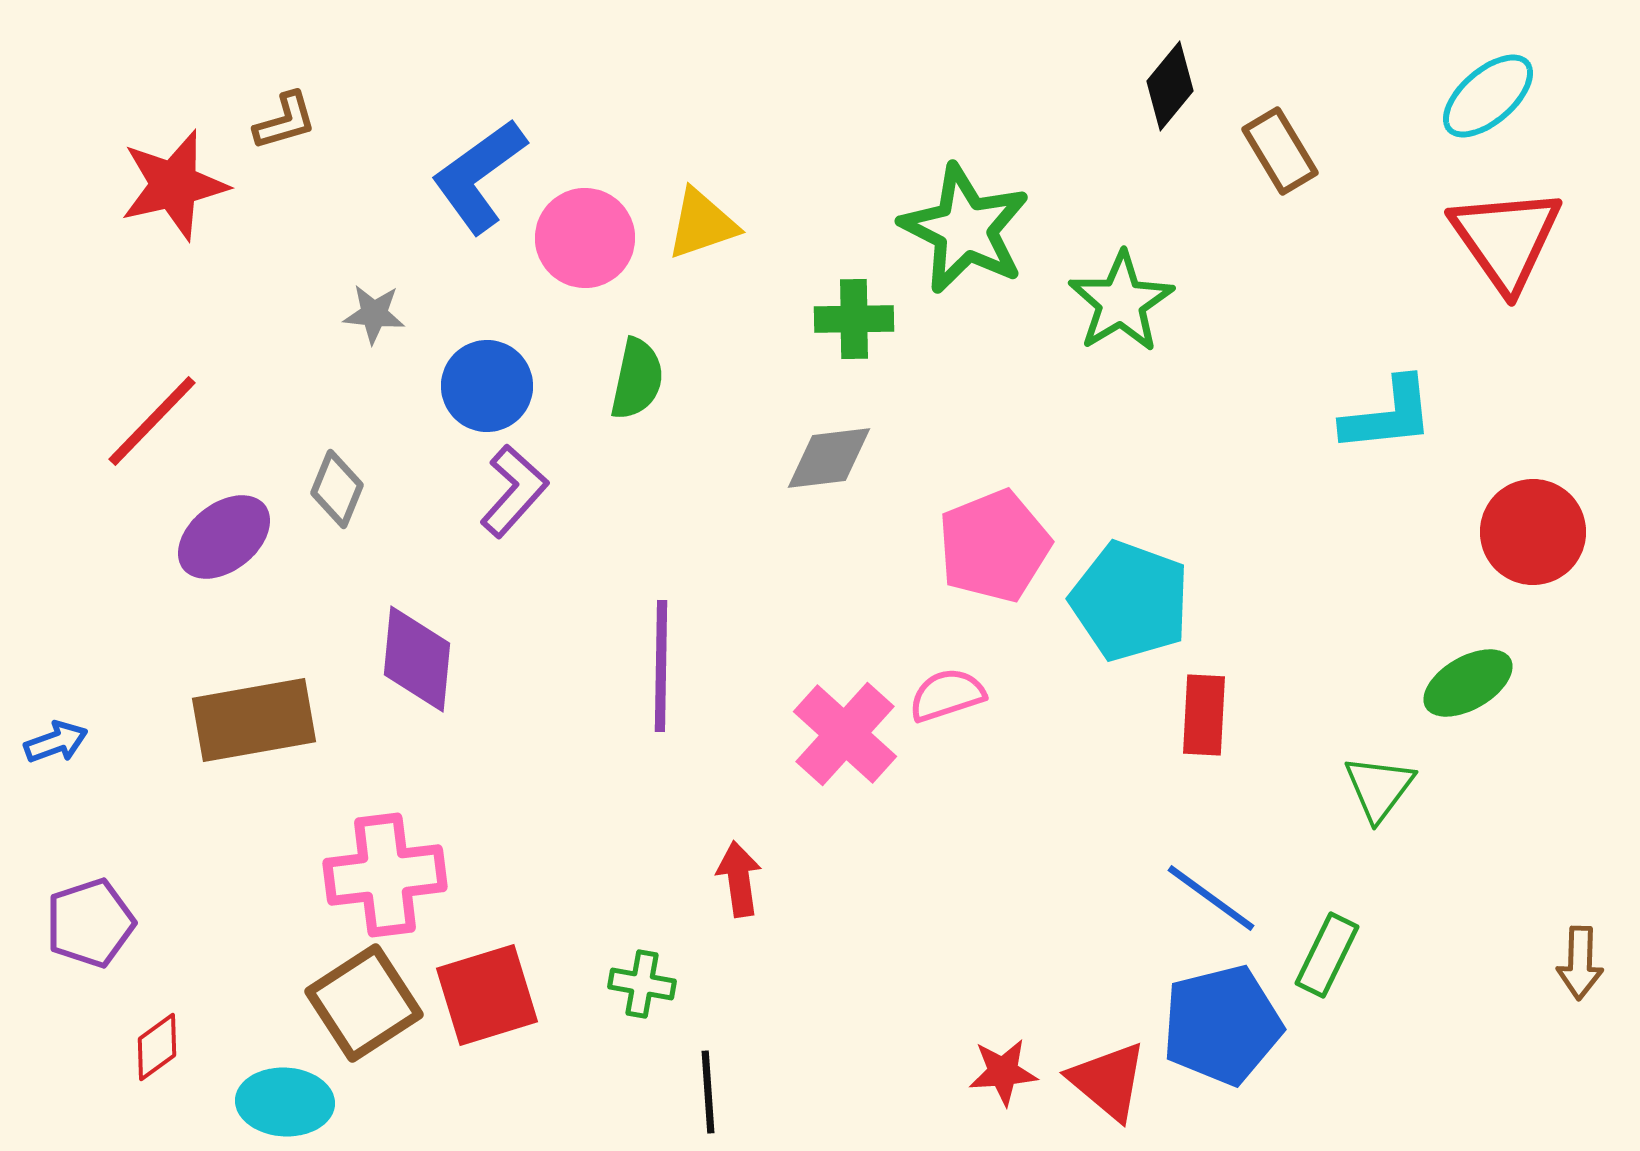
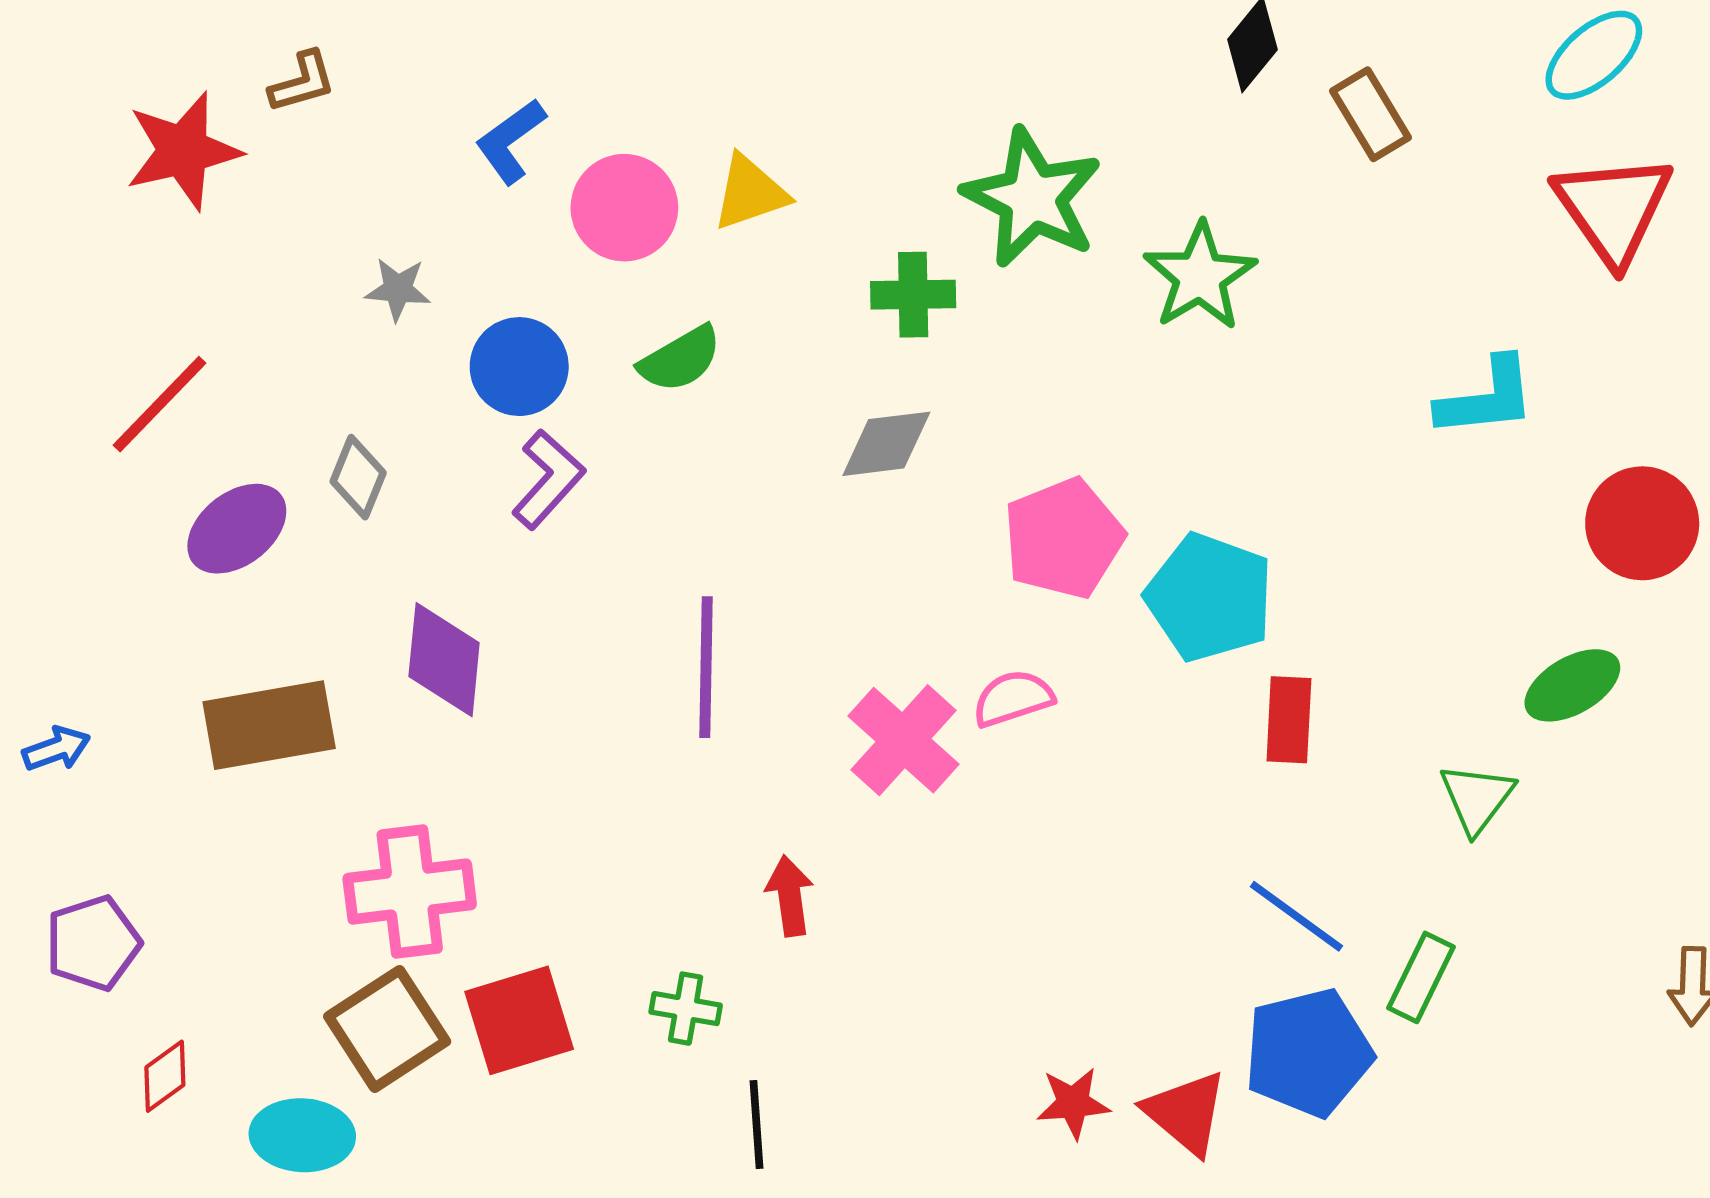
blue L-shape: (479, 176) -> (511, 141), size x0.7
green semicircle: (637, 379) -> (680, 359), turned 48

